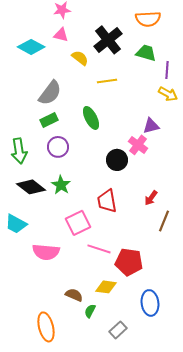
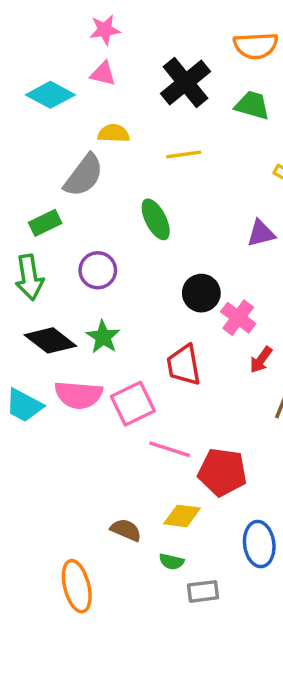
yellow semicircle: (80, 58) -> (114, 133), moved, turned -36
green rectangle: (49, 120) -> (45, 223), moved
pink cross: (138, 145) -> (238, 318), moved
pink semicircle: (46, 252) -> (78, 395), moved
green semicircle: (90, 311) -> (171, 562), moved, turned -104
gray rectangle: (118, 330) -> (203, 591), turned 36

